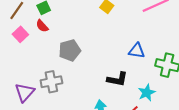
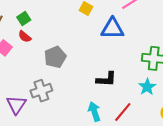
blue triangle: (137, 51) -> (112, 29), moved, size x1.4
cyan star: (147, 93) -> (147, 87), moved

